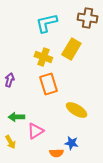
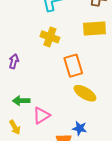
yellow rectangle: (71, 49) -> (95, 28), moved, turned 55
orange rectangle: (48, 84) -> (73, 66), moved

